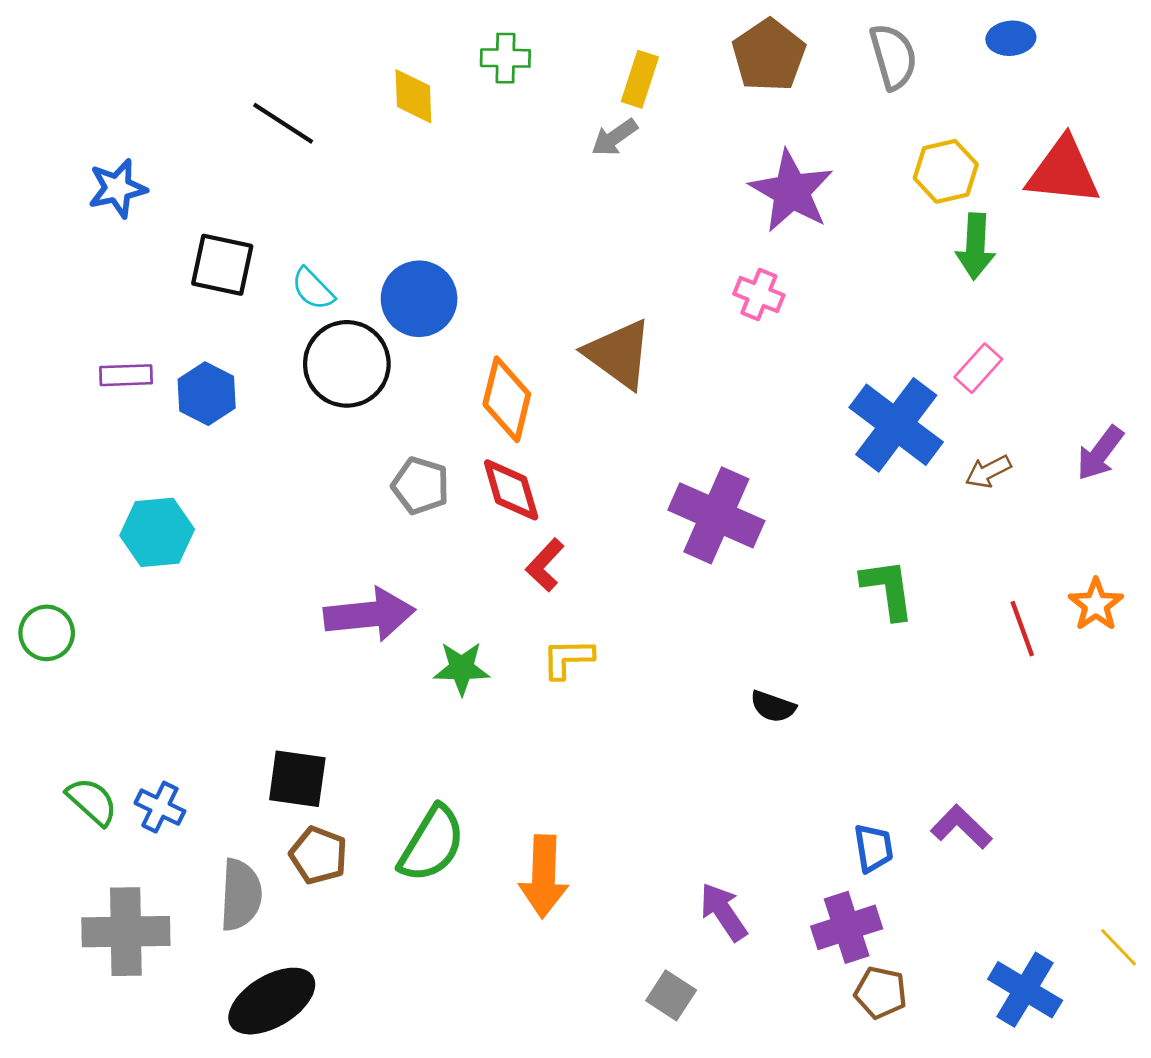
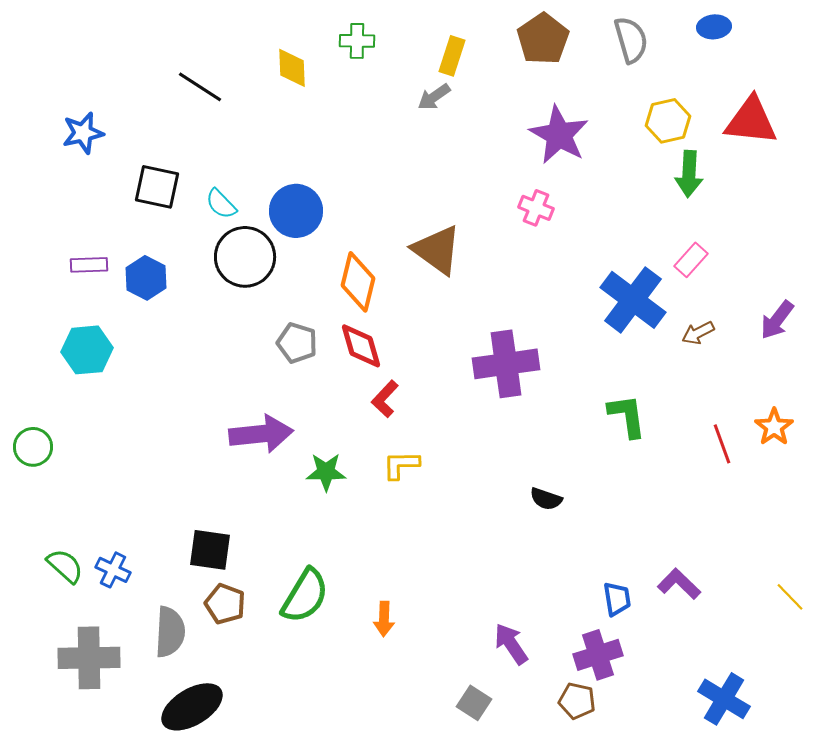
purple cross: (716, 515) -> (506, 364), turned -32
cyan hexagon: (157, 532) -> (87, 350), moved
orange arrow: (544, 876) -> (384, 619), size x0.6
yellow line: (1118, 947) -> (790, 597), moved
brown pentagon: (881, 993) -> (577, 701), moved

